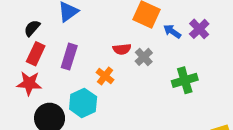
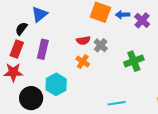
black semicircle: (32, 28) -> (21, 29), moved
blue arrow: (172, 31) -> (123, 15), moved, turned -32
orange cross: (105, 76) -> (83, 62), moved

